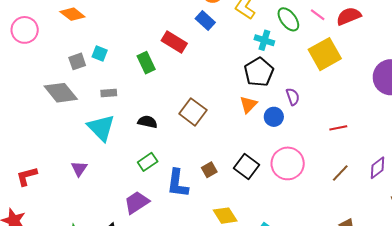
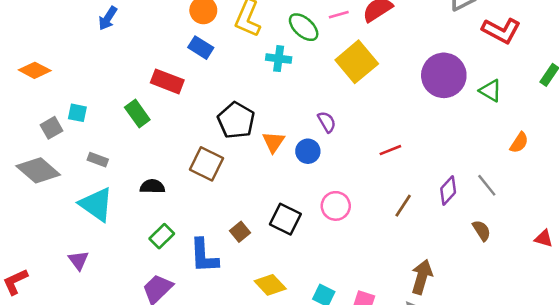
pink line: (318, 15) -> (339, 15), turned -42
black pentagon: (259, 72) -> (236, 120), moved
gray rectangle: (109, 93) -> (98, 160), turned 35
pink circle: (288, 163) -> (336, 206), size x0.7

